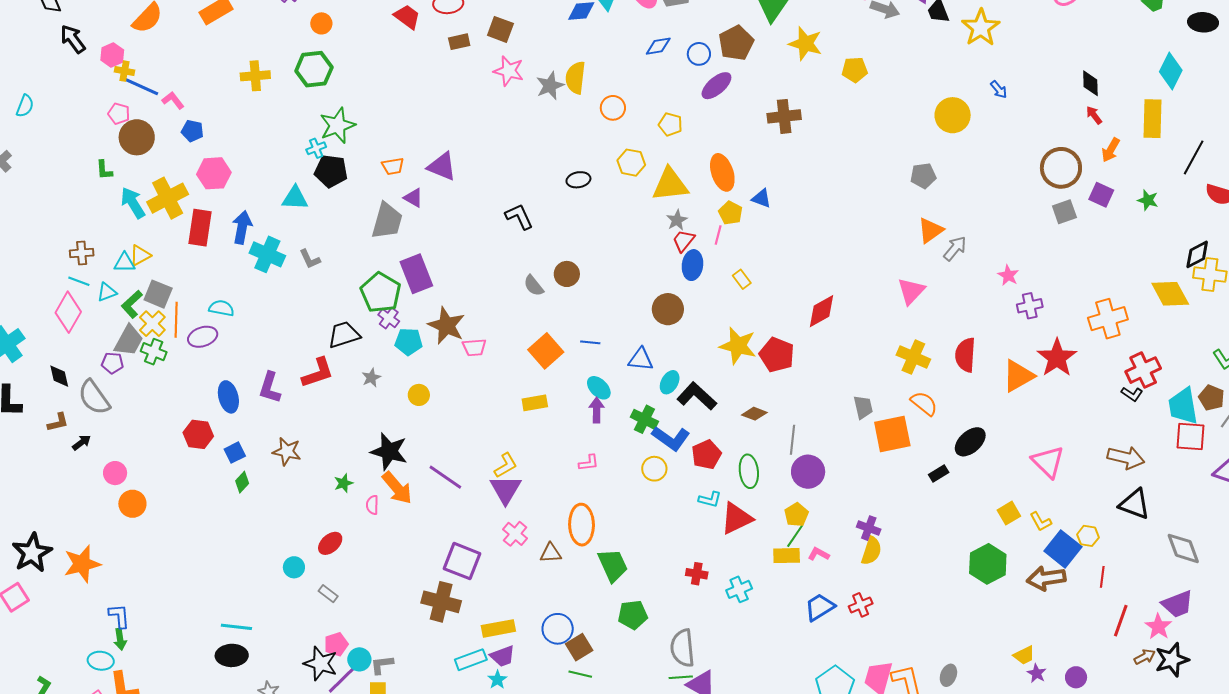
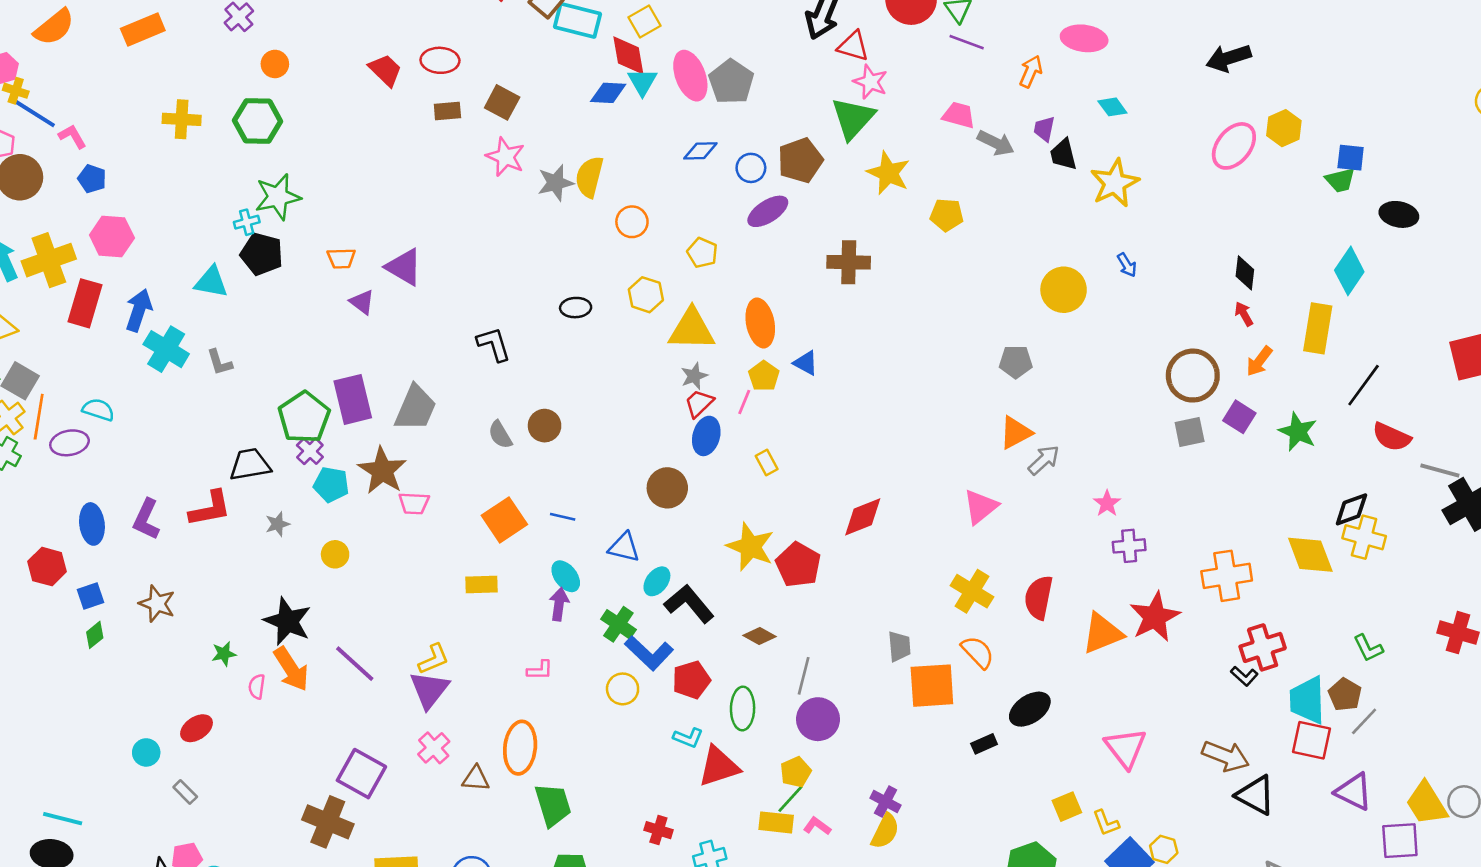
green star: (1148, 200) -> (1298, 432), size x1.4
gray trapezoid: (387, 221) -> (415, 408), moved
black triangle: (1135, 504) -> (1256, 795), moved

